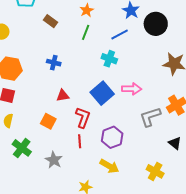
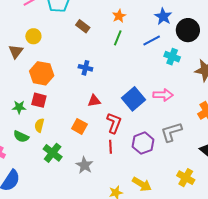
cyan cross: (109, 59) -> (172, 57), moved
gray L-shape: (150, 117) -> (171, 132), moved
yellow arrow: (109, 166) -> (142, 184), moved

